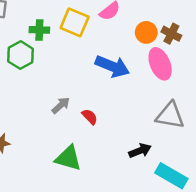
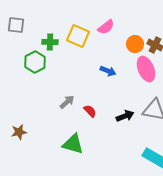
blue arrow: (112, 66) -> (108, 71), size x0.6
black arrow: (140, 151) -> (125, 116), moved

